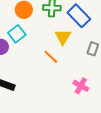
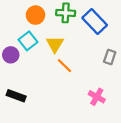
yellow triangle: (63, 37) -> (55, 44), moved

